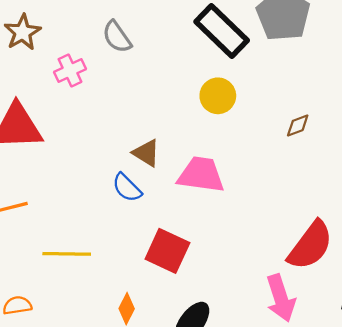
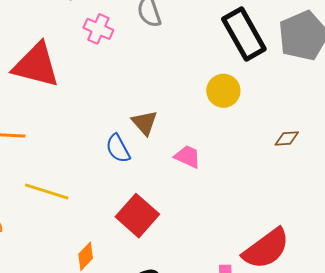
pink cross: (70, 70) -> (98, 29), turned 32
pink trapezoid: (201, 175) -> (187, 157), size x0.6

